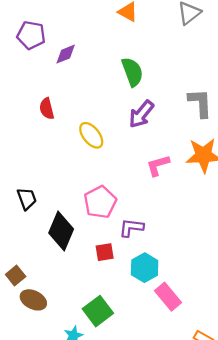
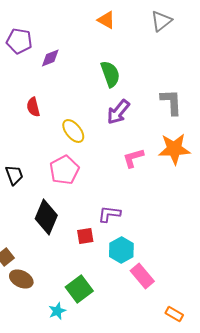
black trapezoid: (27, 199) -> (14, 175), moved
pink pentagon: (100, 202) -> (64, 170), moved

